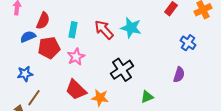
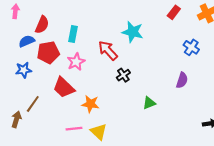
red arrow: (104, 30) -> (108, 50), moved
black cross: (122, 70) -> (123, 75), size x0.6
blue star: (25, 74) -> (24, 70), moved
red trapezoid: (76, 90) -> (64, 87), moved
orange star: (100, 98) -> (90, 104), moved

